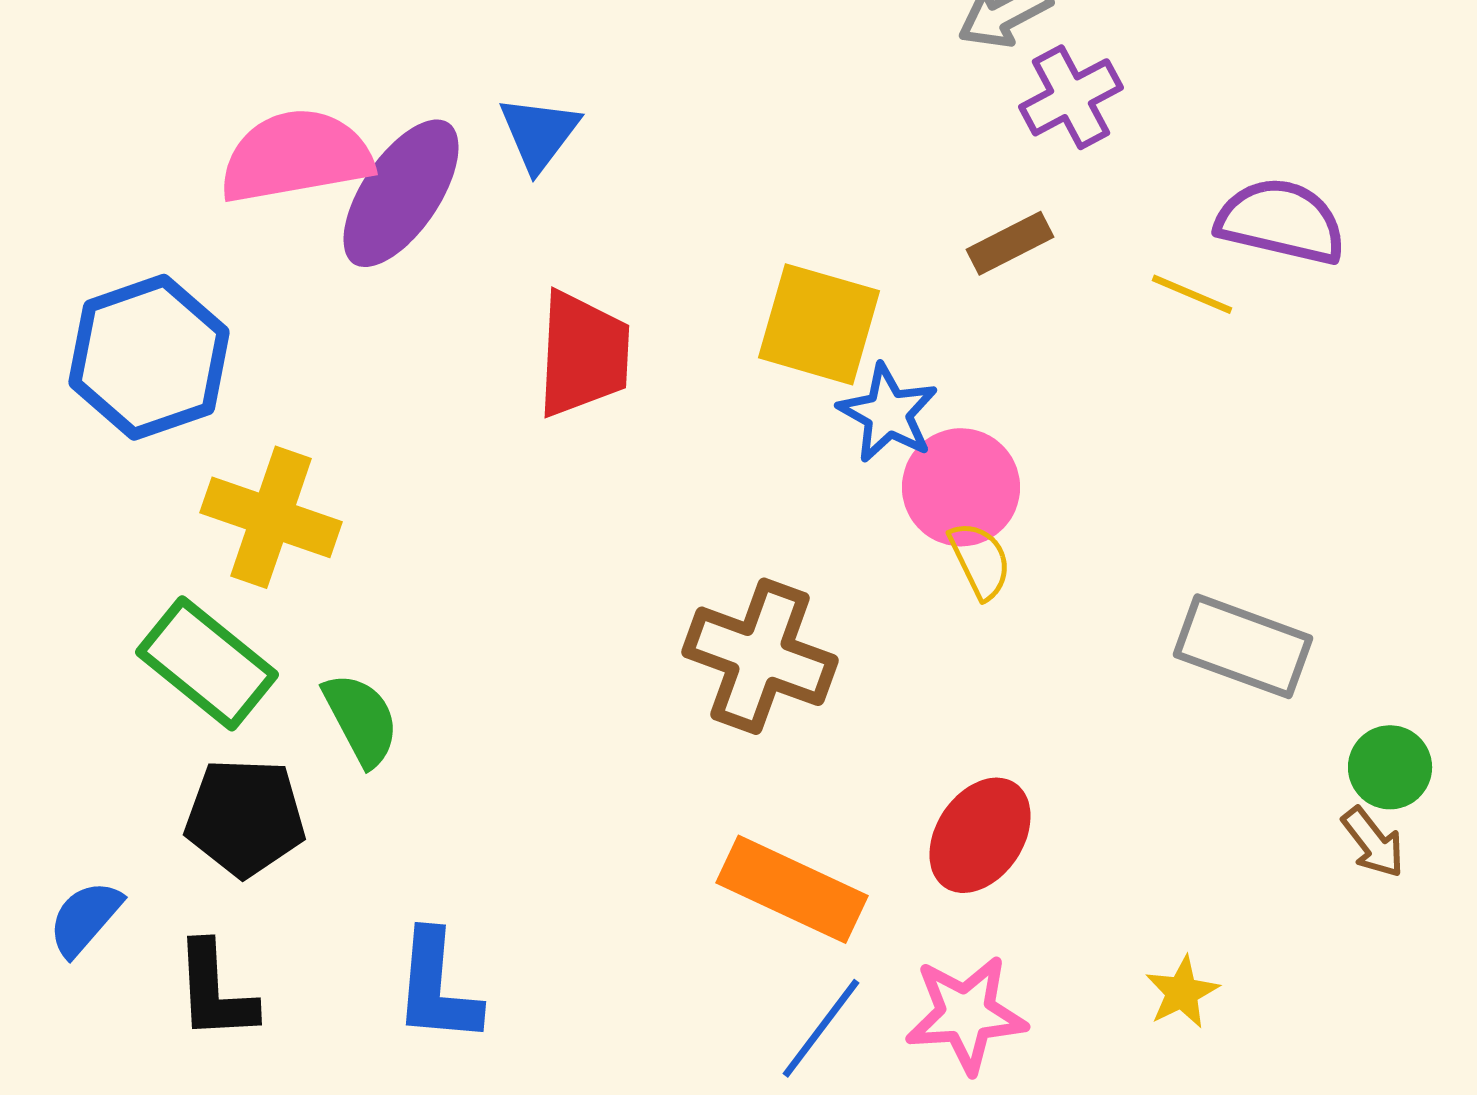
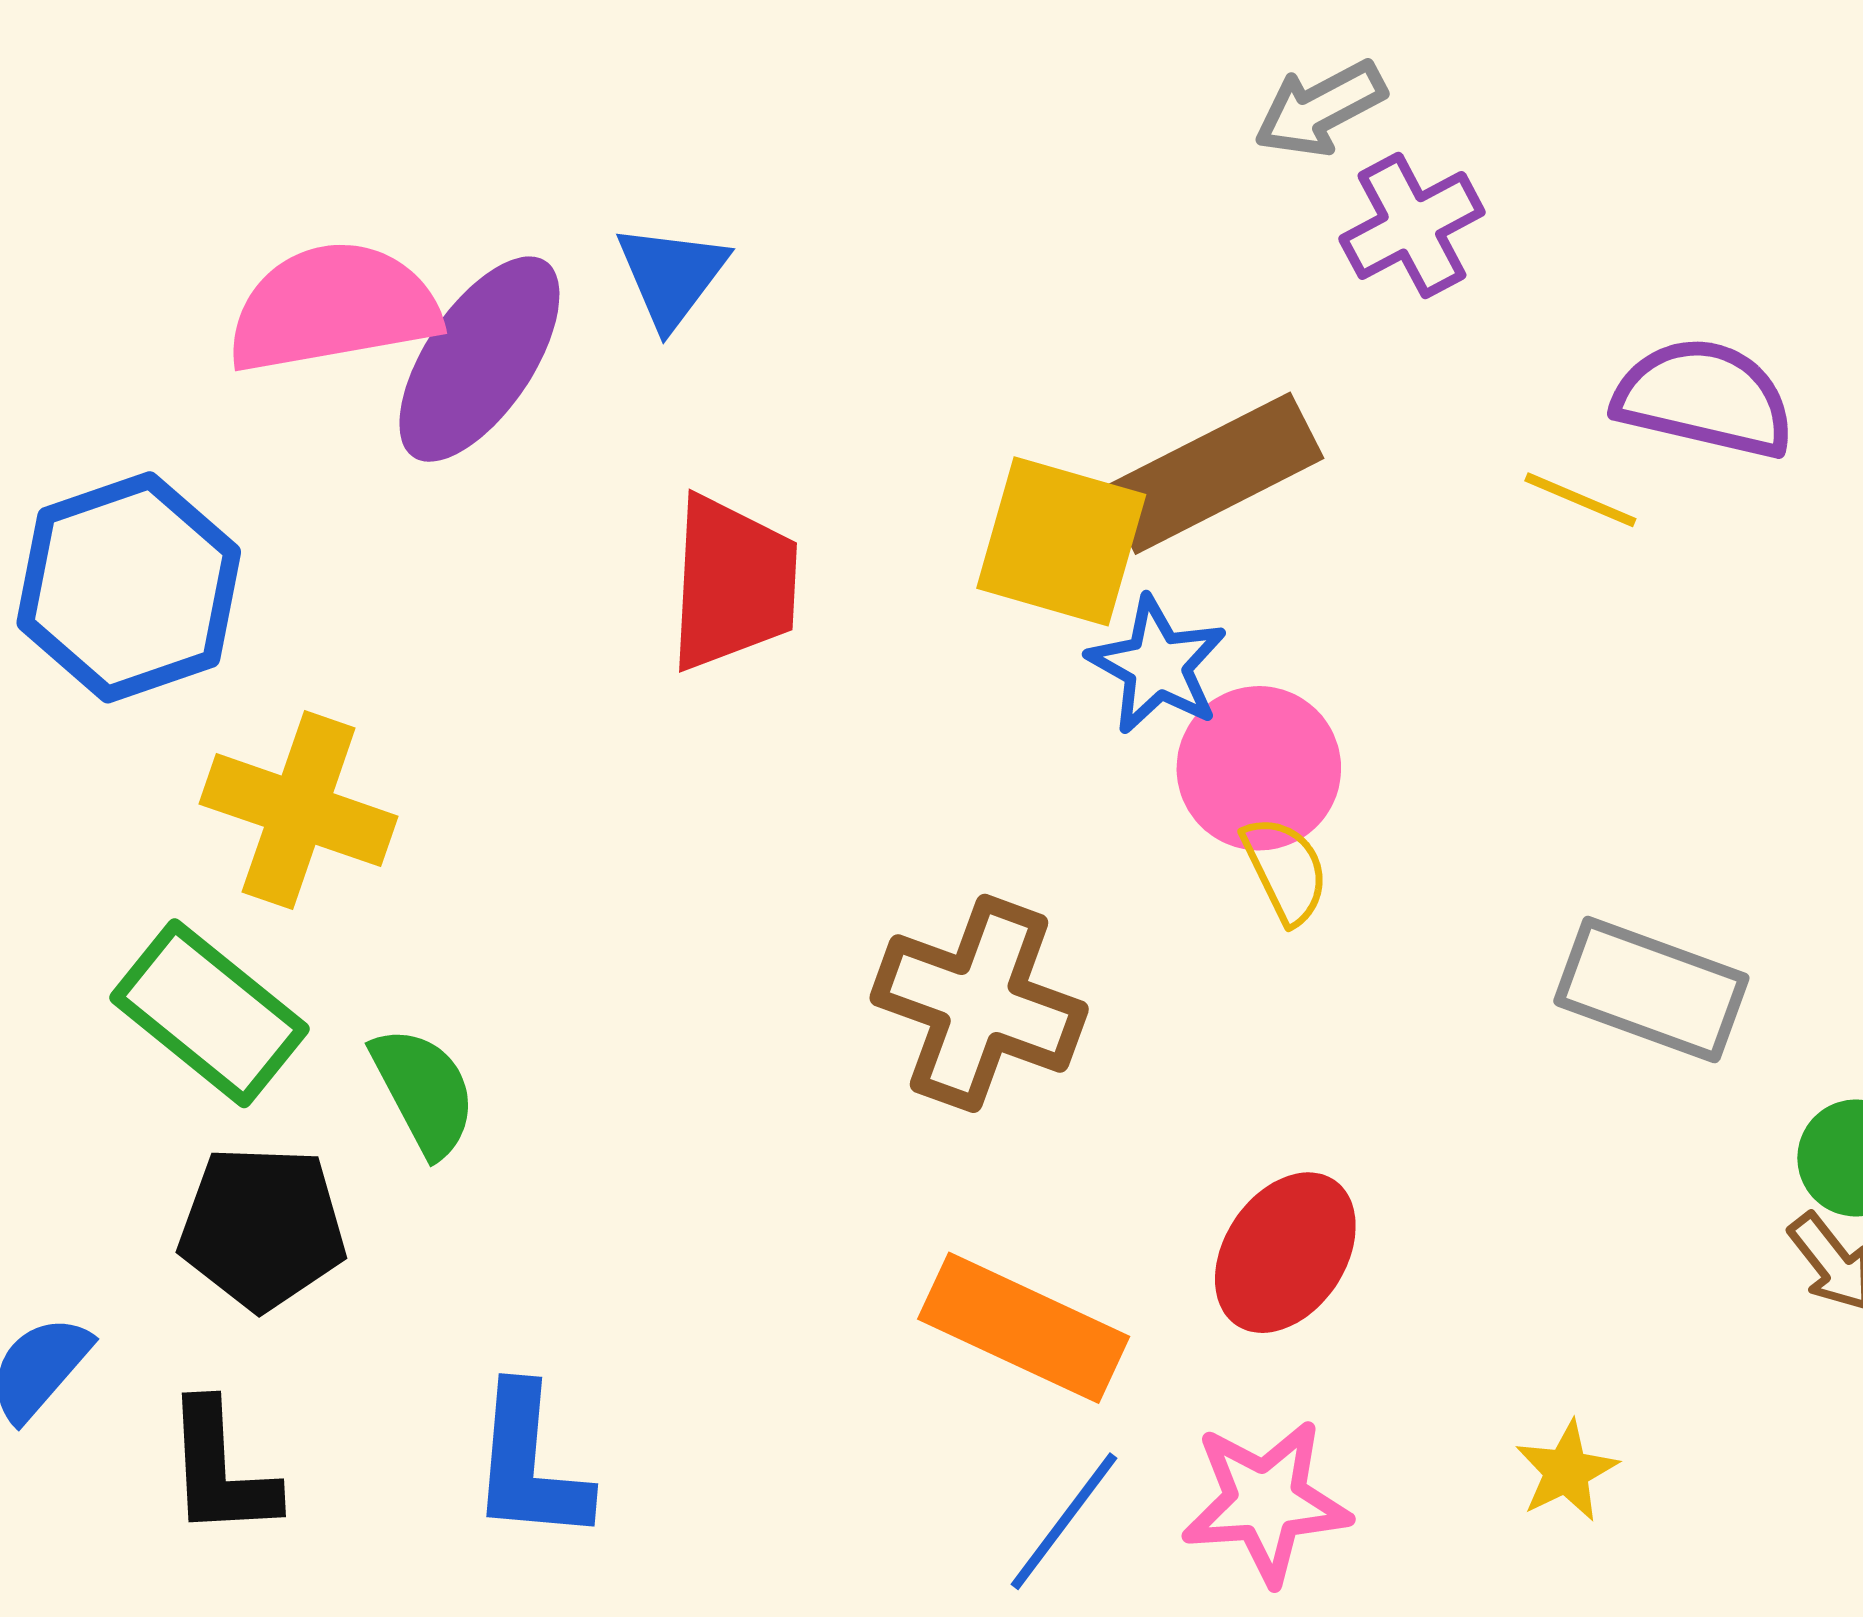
brown rectangle: (1010, 243) -> (1213, 473), moved, size x1.8

